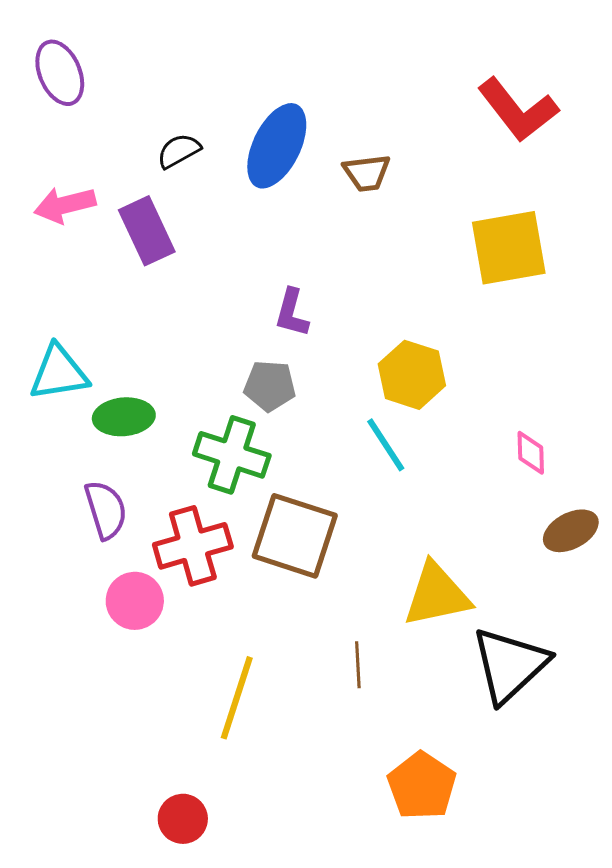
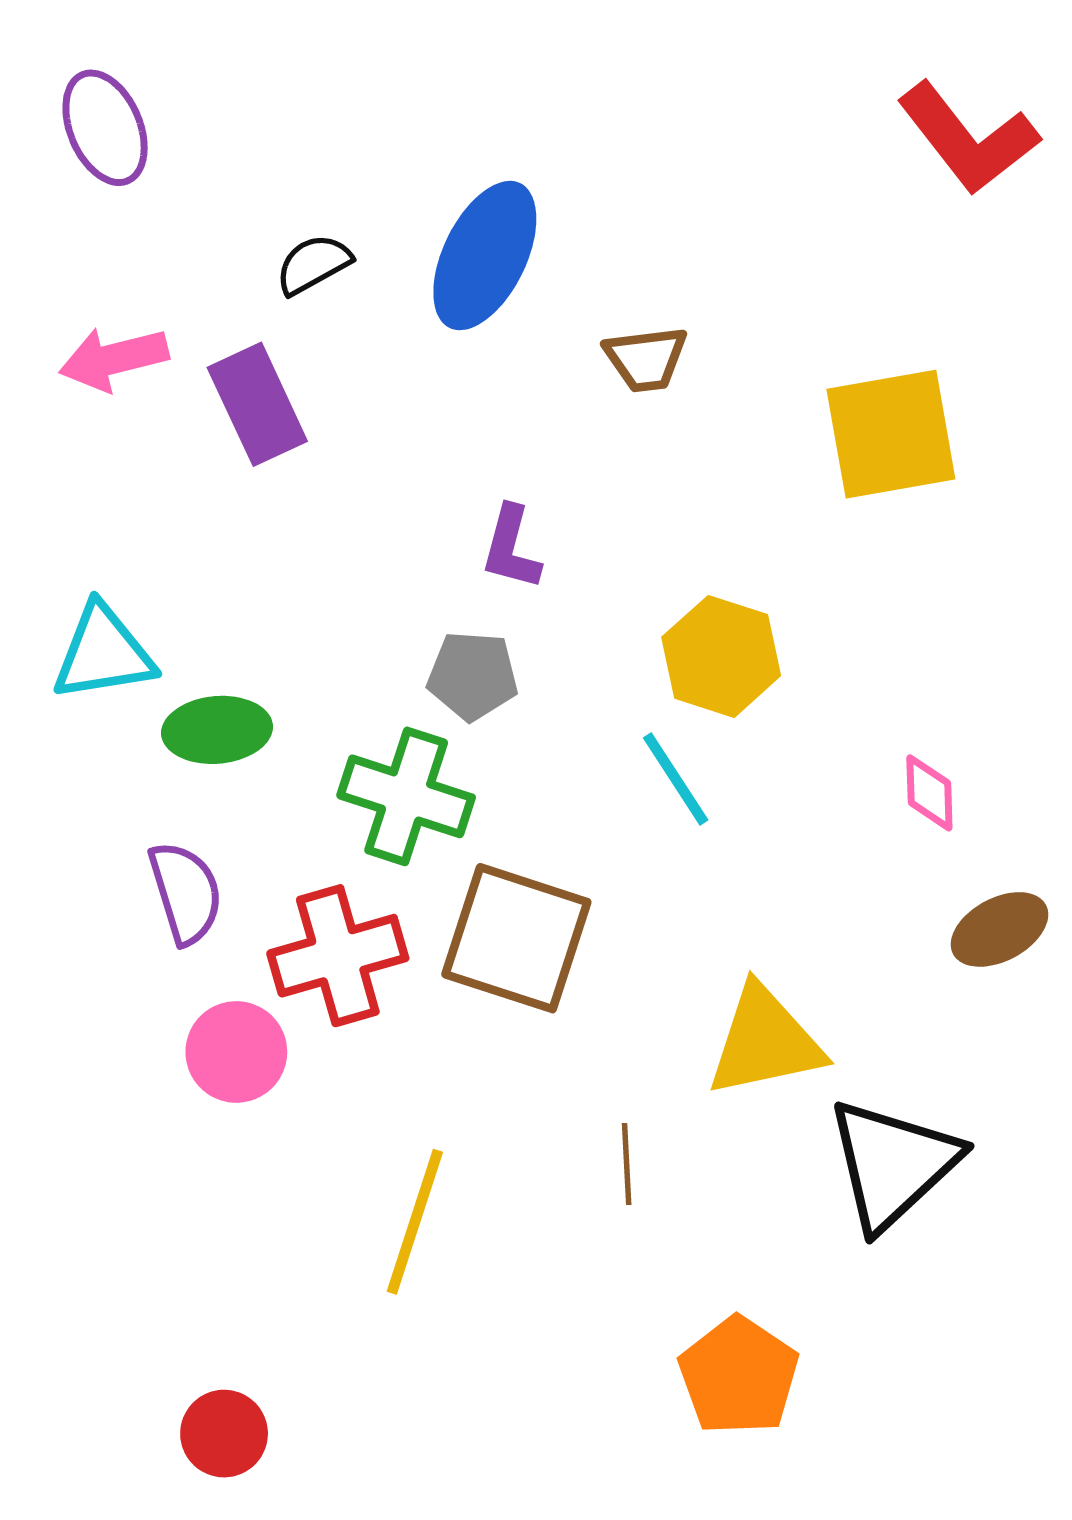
red L-shape: (518, 110) -> (968, 138), moved
brown trapezoid: (367, 173) -> (646, 359), moved
red circle: (183, 819) -> (224, 1434), moved

